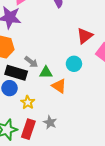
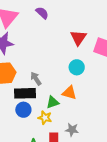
gray arrow: (31, 62) -> (36, 79), turned -144
green triangle: (46, 73) -> (53, 102), moved

